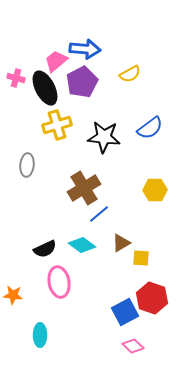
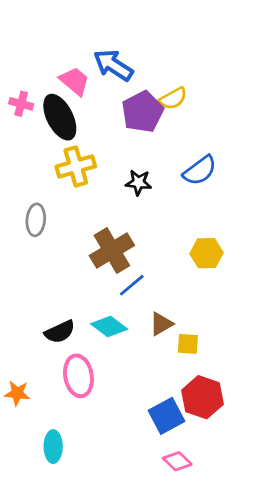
blue arrow: (85, 49) -> (113, 65), turned -152
pink trapezoid: (56, 61) -> (74, 81), turned 80
purple pentagon: (82, 82) -> (143, 112), moved
black star: (104, 137) -> (139, 182), size x0.6

